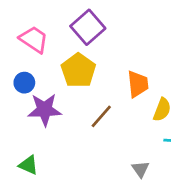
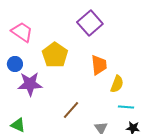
purple square: (88, 27) -> (90, 23), moved
brown line: (101, 116) -> (71, 110), moved

